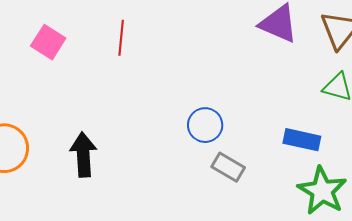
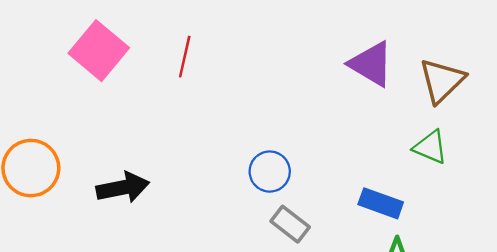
pink square: (48, 42) -> (99, 51), size x1.4
black arrow: (83, 155) -> (123, 188), turned 75

